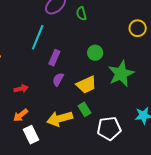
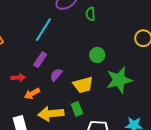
purple rectangle: (54, 58) -> (40, 60), moved
orange arrow: (21, 115) -> (32, 94), moved

